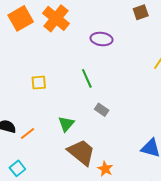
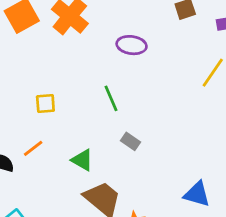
green triangle: (66, 124) -> (82, 160), turned -42
orange line: (27, 134) -> (33, 148), moved

